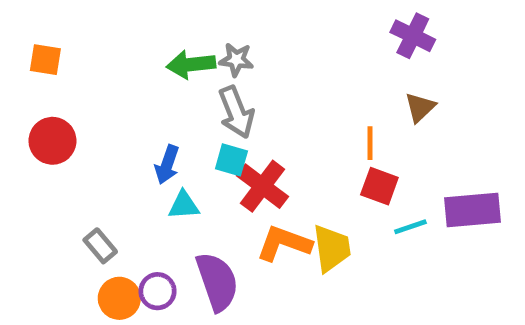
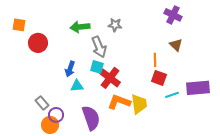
gray star: (236, 60) -> (115, 25), moved
brown triangle: (420, 107) -> (176, 45), turned -32
red circle: (52, 141) -> (38, 43), moved
purple circle: (157, 291) -> (56, 115), moved

